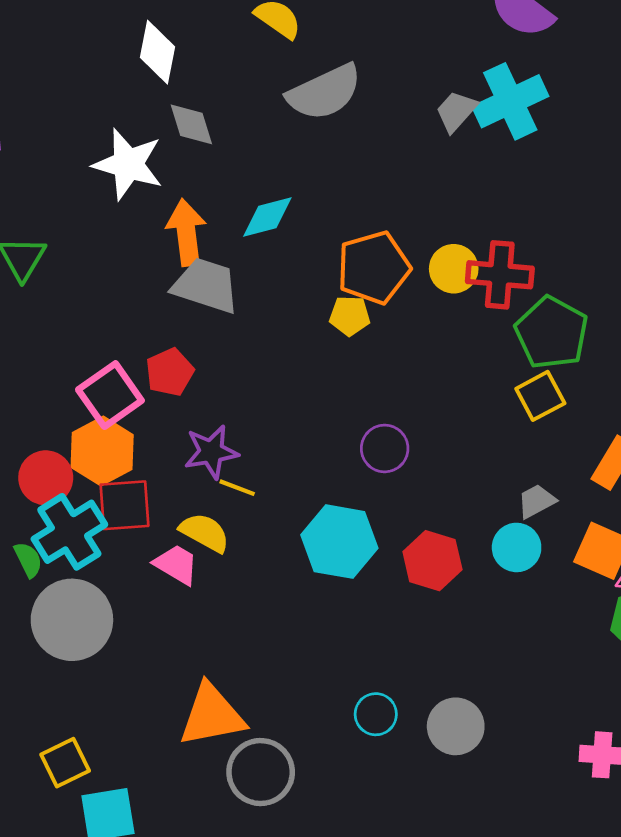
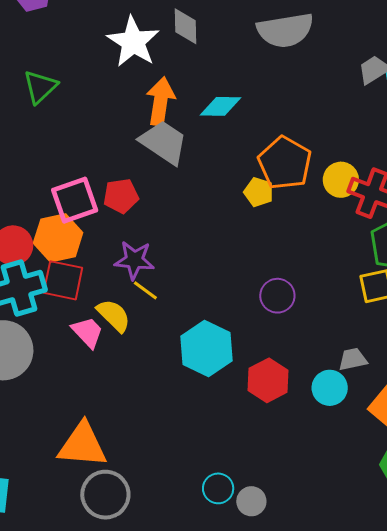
orange pentagon: (374, 268) -> (285, 163), turned 30
purple circle: (385, 448) -> (277, 296), moved
cyan circle: (376, 714) -> (218, 488), moved
gray circle: (456, 726) -> (251, 501), size x0.7

